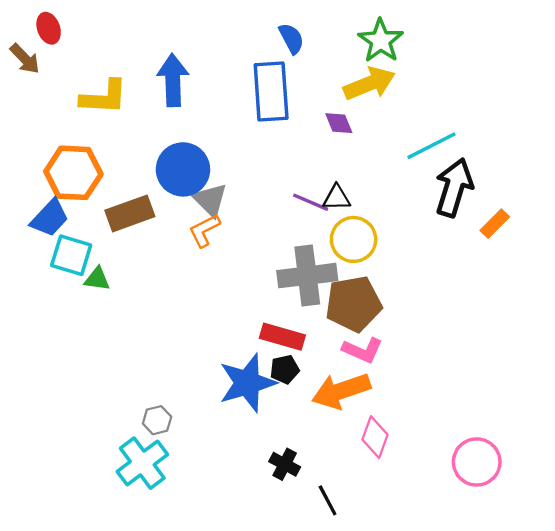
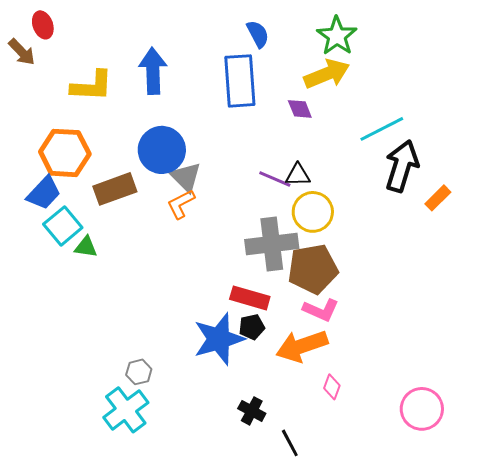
cyan square: (71, 255) -> (63, 226), turned 33
pink diamond: (375, 437) -> (332, 387), size x0.7

